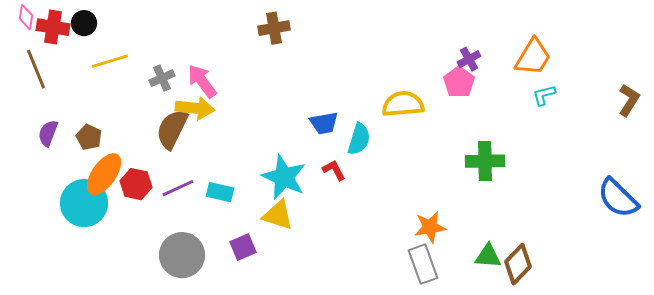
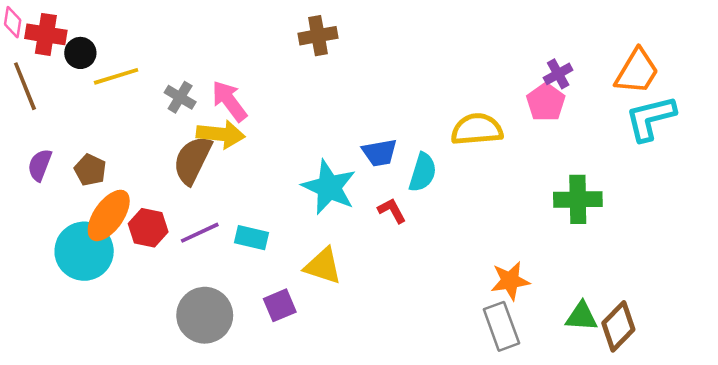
black circle: (84, 23) -> (80, 53), moved
gray cross: (162, 78) -> (180, 97), turned -35
cyan L-shape: (544, 95) -> (650, 118), size x1.8
cyan star: (284, 177) -> (329, 187), moved

